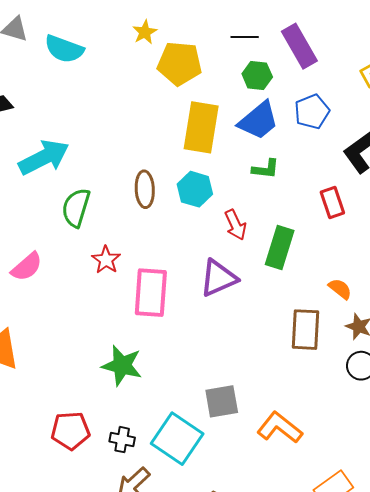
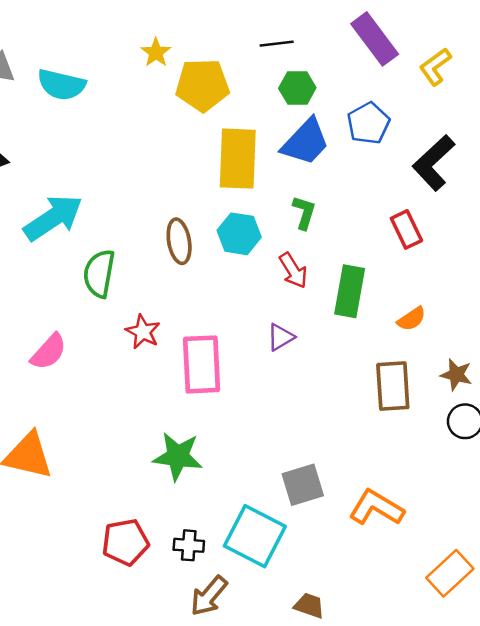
purple rectangle: (299, 46) -> (375, 39), moved
green L-shape: (266, 169) -> (304, 213), moved, turned -72
purple triangle: (218, 278) -> (281, 337), size x0.6
orange semicircle: (340, 289) -> (411, 319), moved, turned 115

